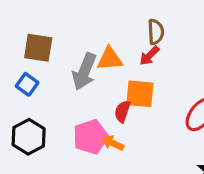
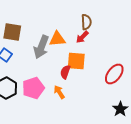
pink pentagon: (91, 137) -> (33, 88), moved
orange arrow: (113, 143) -> (59, 92), turned 32

